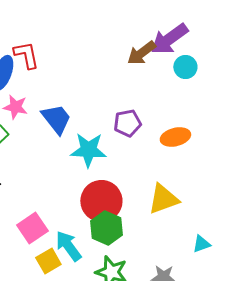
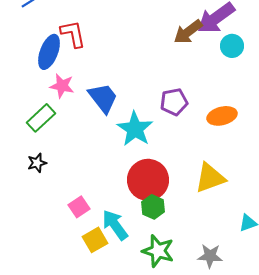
cyan star: (88, 150) -> (135, 129), turned 30
pink square: (32, 228) -> (79, 207), size x0.7
green hexagon: (106, 228) -> (153, 207), size x0.7

